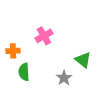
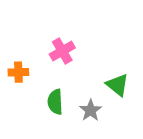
green semicircle: (24, 72) -> (55, 102), moved

